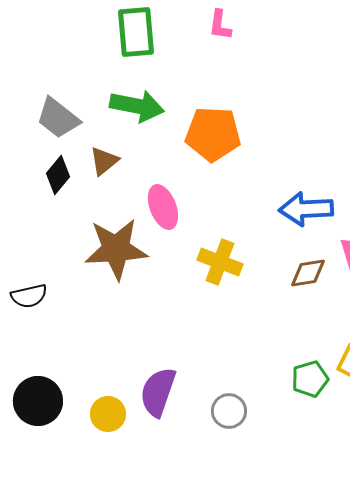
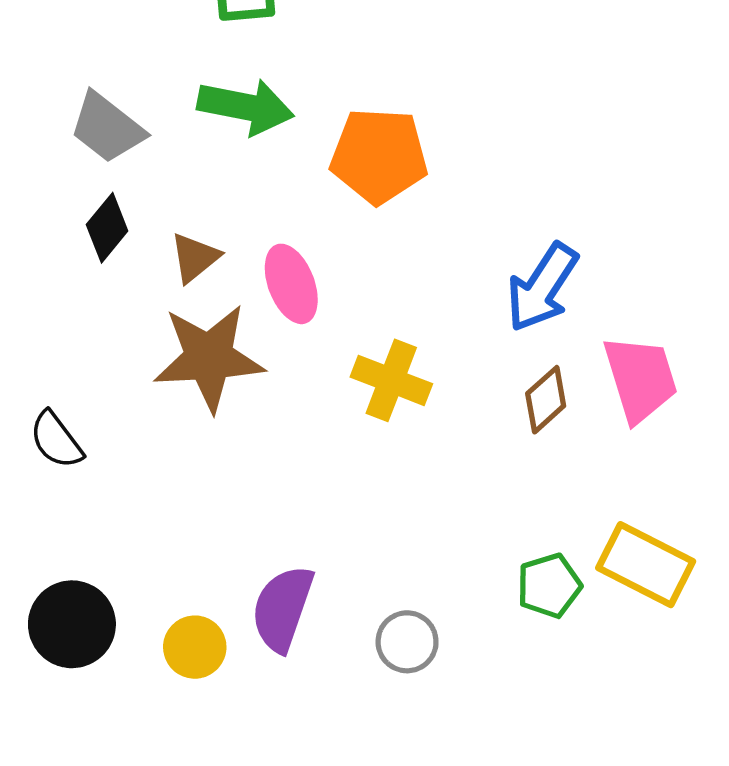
brown triangle: (104, 161) -> (195, 258), moved
blue arrow: (306, 209) -> (542, 287), turned -54
brown diamond: (308, 273) -> (546, 400), turned -33
black semicircle: (29, 296) -> (56, 440), turned 66

